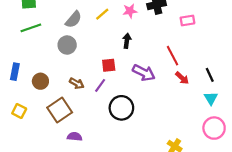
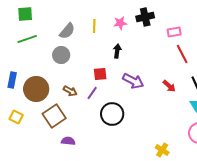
yellow line: (102, 14) -> (94, 26), turned -48
red line: (173, 56) -> (182, 54), moved
brown circle: (40, 81) -> (36, 89), size x1.6

